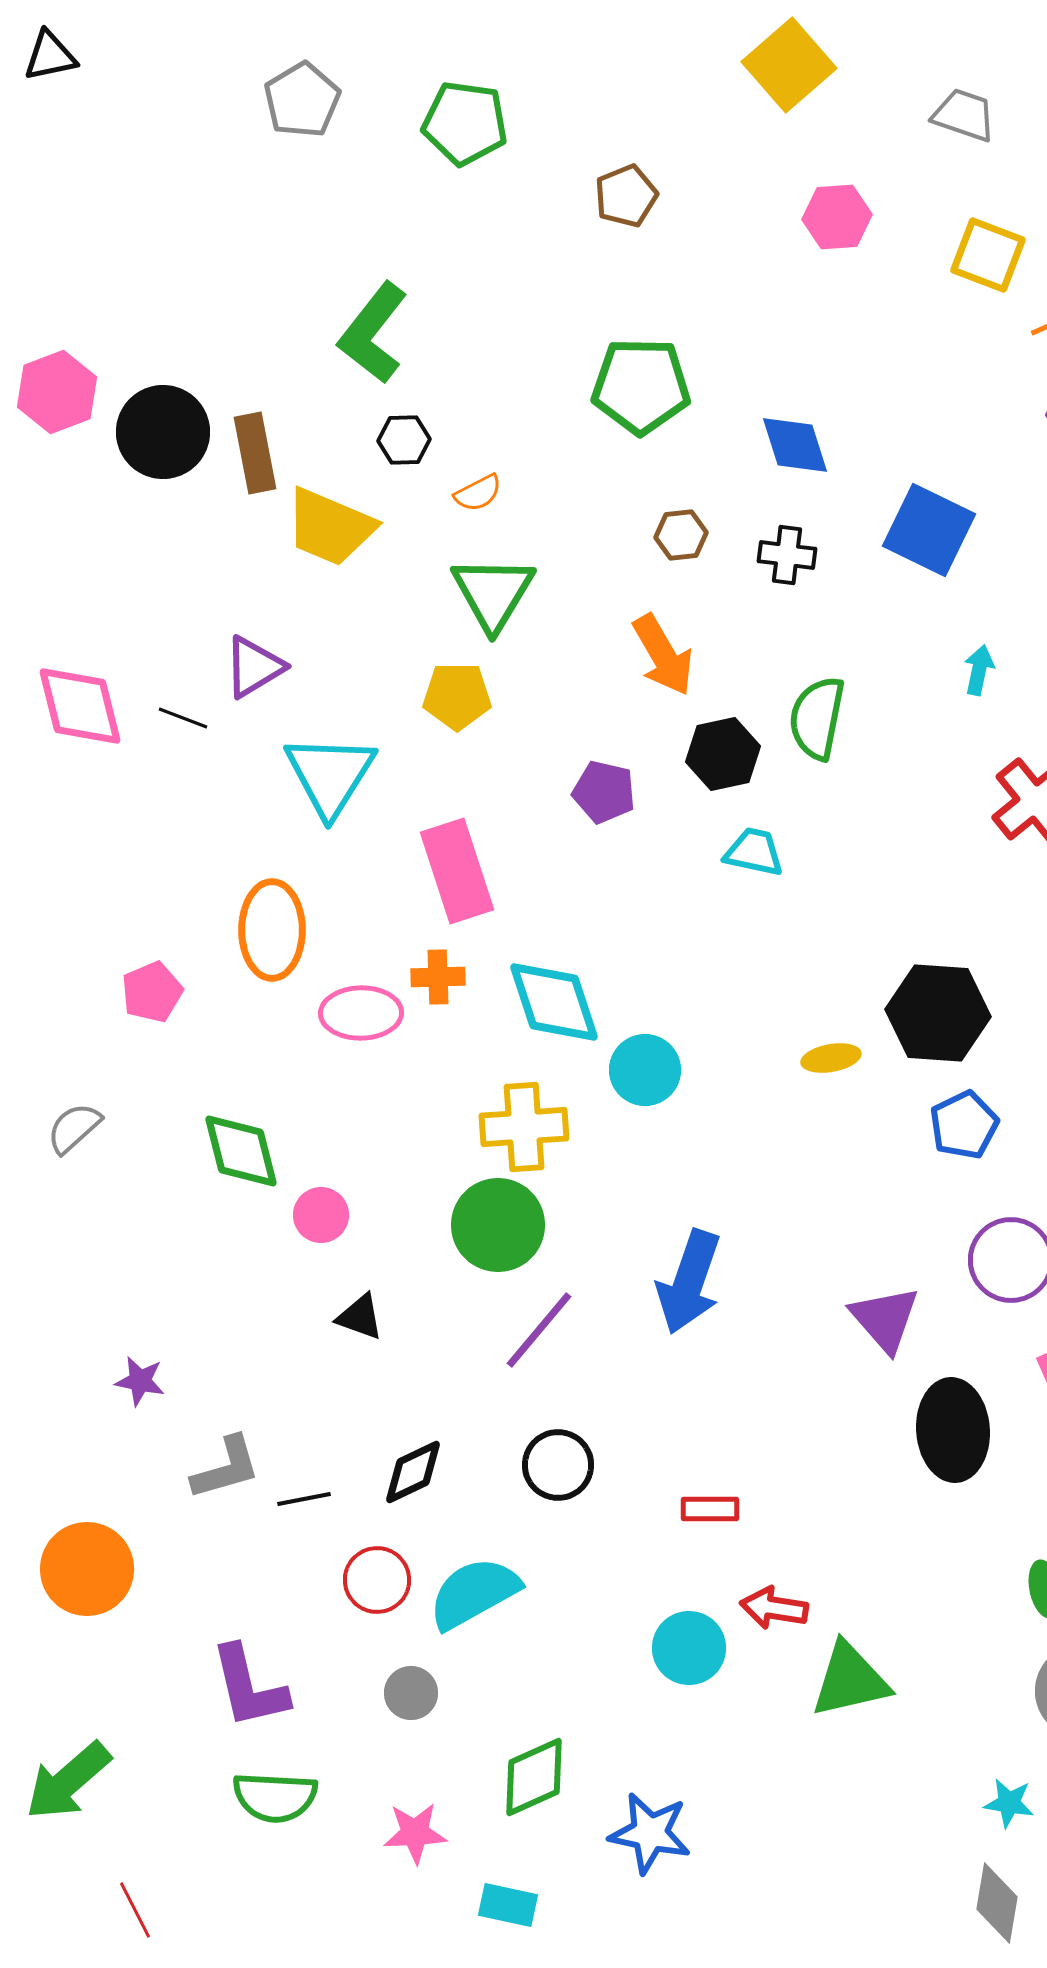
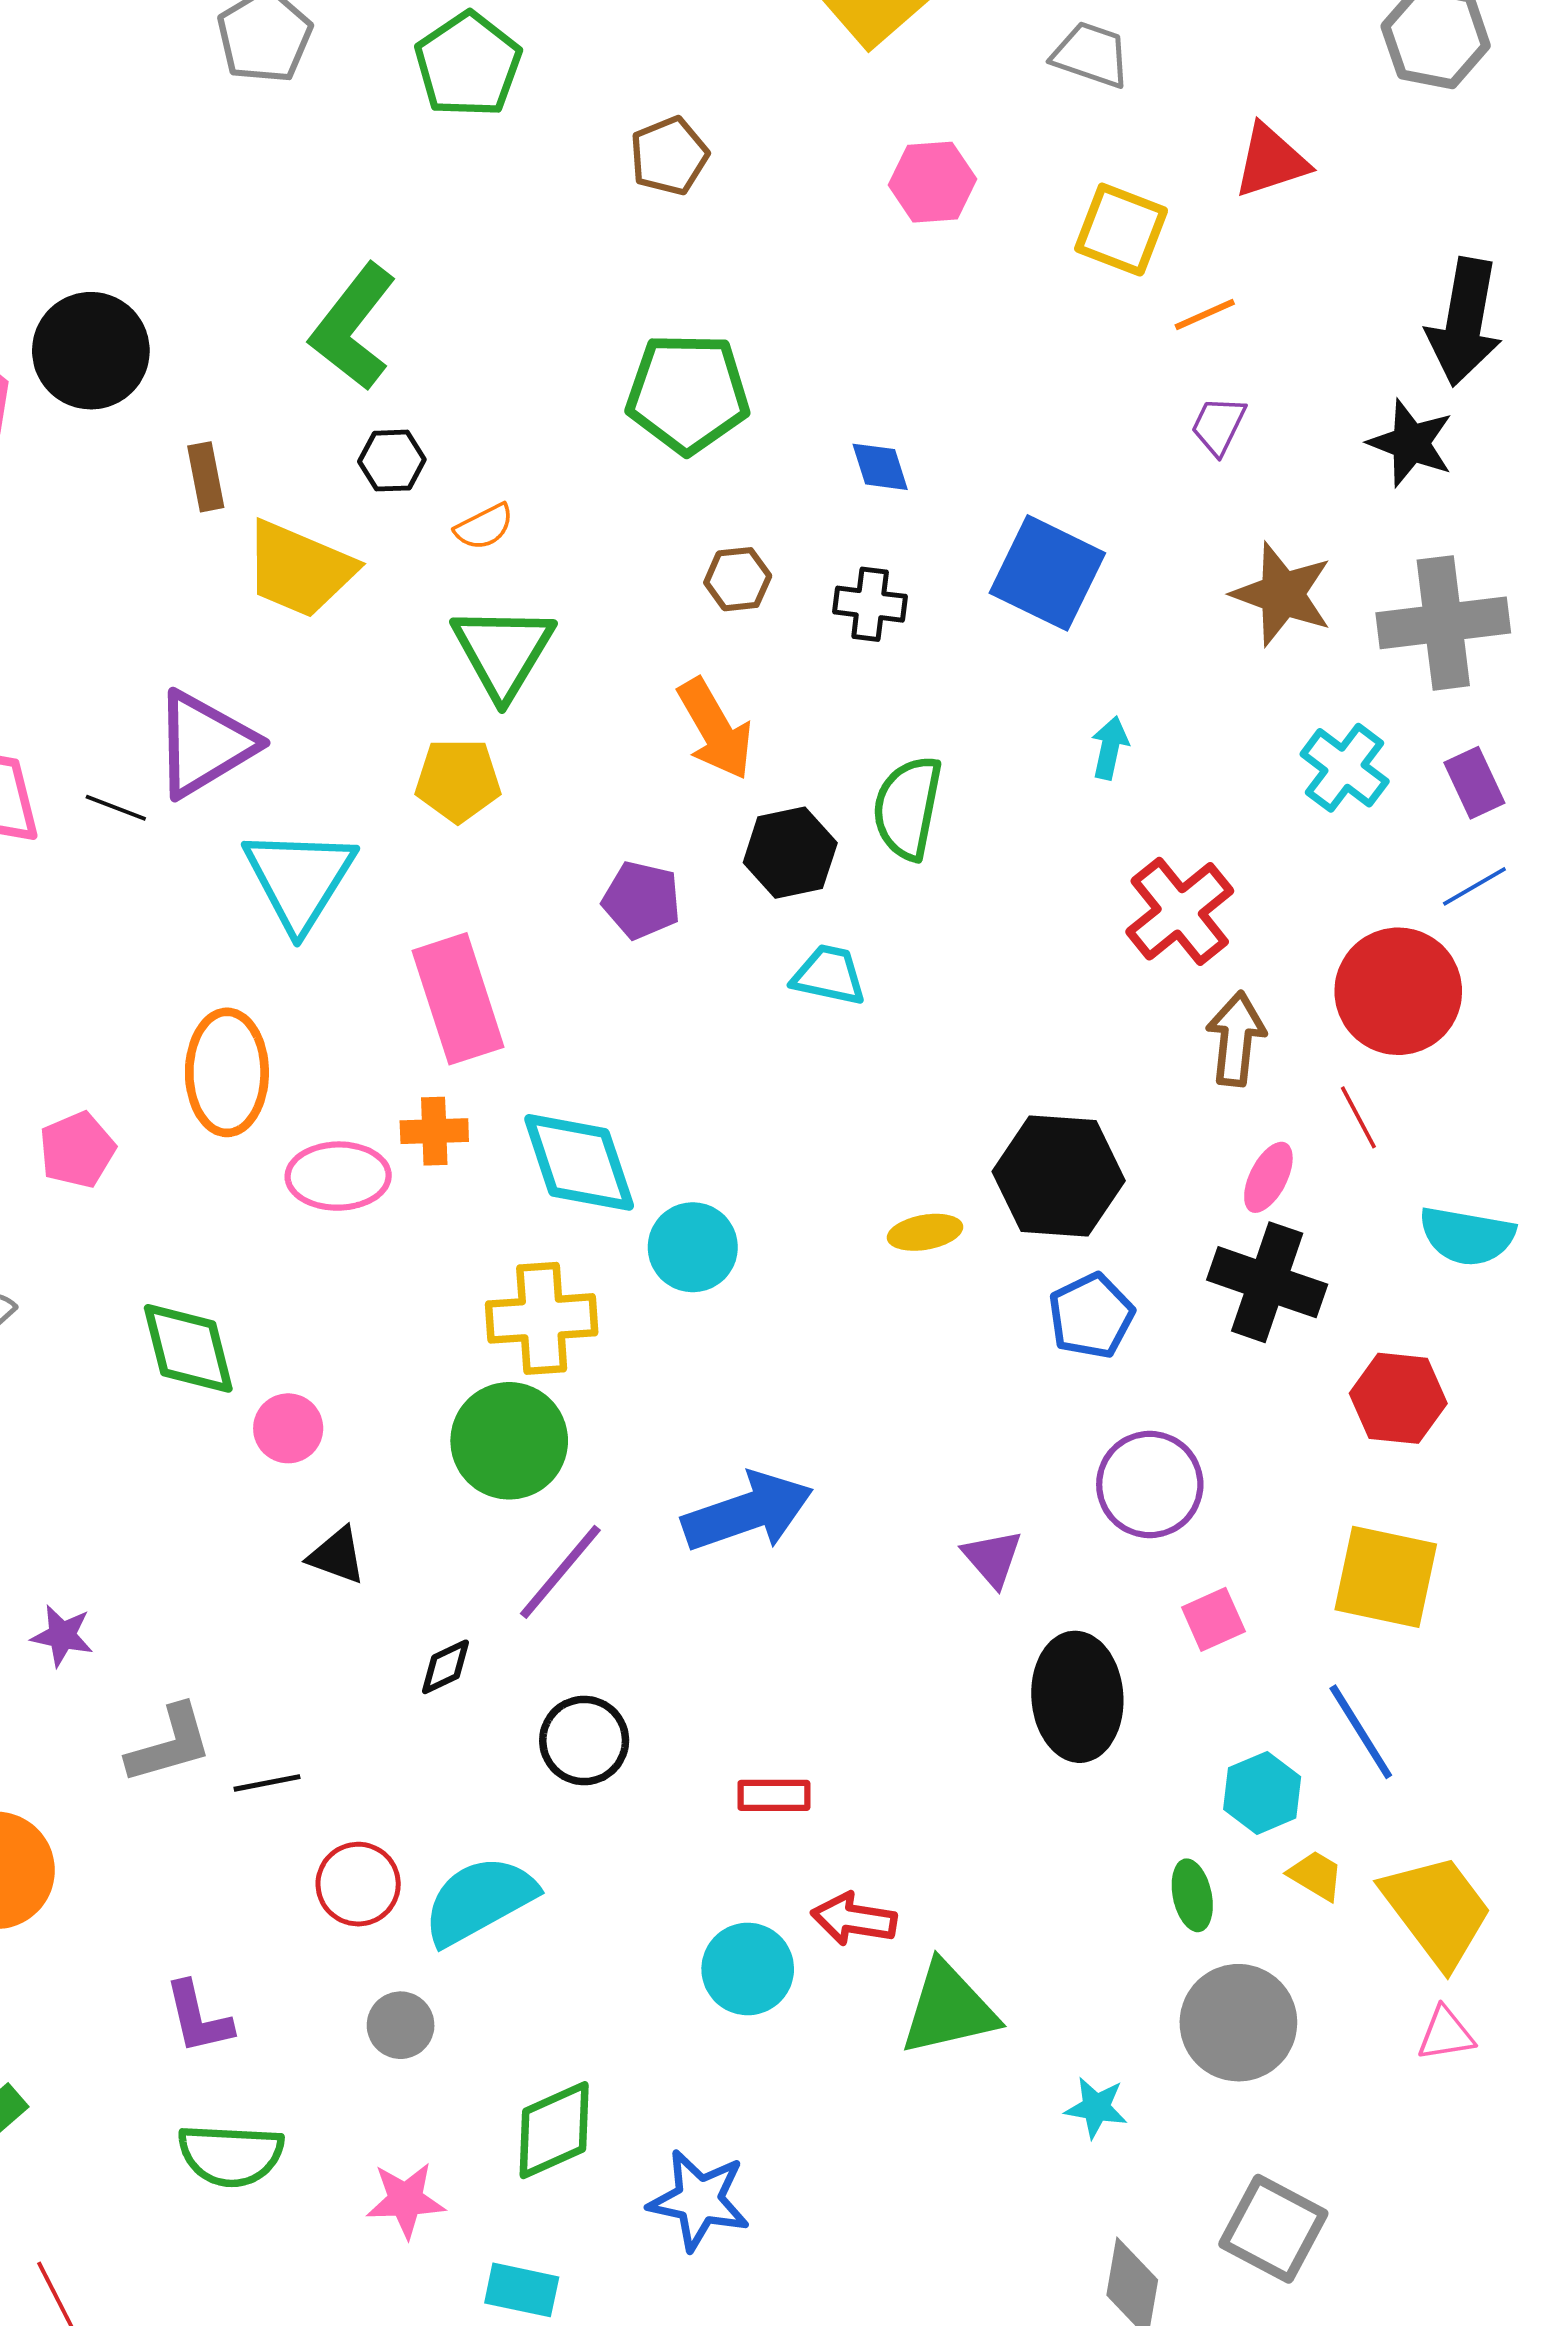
green pentagon: (465, 123) -> (468, 65), turned 30
black circle: (163, 432) -> (91, 351), moved
blue diamond: (795, 445) -> (880, 467), size x0.7
brown rectangle: (255, 453) -> (206, 477), size x0.7
purple triangle: (254, 667) -> (205, 744), size x1.4
blue arrow: (689, 1282) -> (748, 1512), turned -128
purple triangle: (885, 1319) -> (992, 1558), size x0.7
black diamond: (413, 1472) -> (446, 1667), moved, size x0.7
purple L-shape: (249, 1687) -> (198, 2018), size x0.7
cyan star: (1009, 1803) -> (1096, 2108), moved

